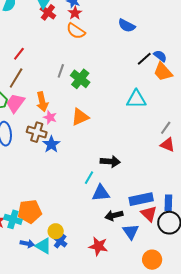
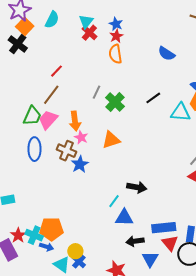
orange semicircle: (76, 31) -> (115, 54), turned 42
black line: (144, 59) -> (153, 98), moved
cyan triangle: (136, 99) -> (181, 112), moved
blue arrow: (27, 244) -> (47, 247), moved

